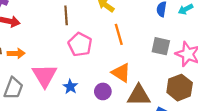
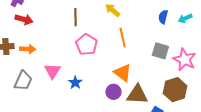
pink triangle: (45, 76) -> (52, 71), size x0.7
purple circle: (103, 91) -> (113, 92), moved

